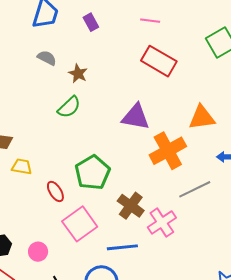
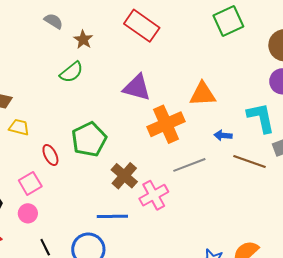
red rectangle: (159, 61) -> (142, 26), moved
pink square: (80, 224) -> (30, 183), moved, size x0.7

